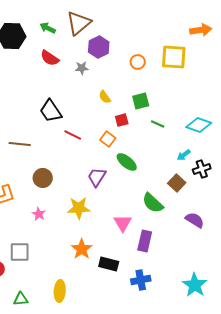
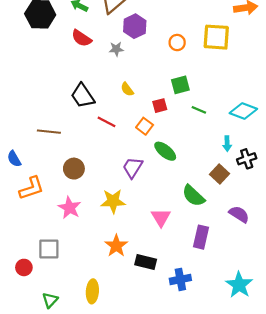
yellow semicircle: (105, 97) -> (127, 89), moved
cyan arrow: (184, 155) -> (227, 144), turned -56
pink star: (39, 214) -> (70, 208), size x1.5
purple rectangle: (145, 241) -> (201, 237), moved
green triangle: (21, 299) -> (50, 300), turned -42

